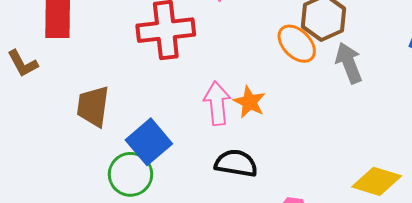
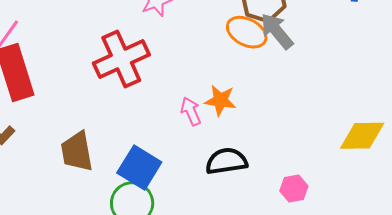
gray arrow: (349, 63) -> (277, 31), moved
pink arrow: (217, 103) -> (191, 111), size x0.7

